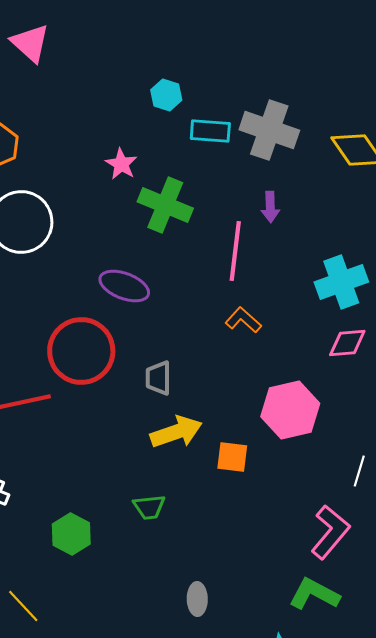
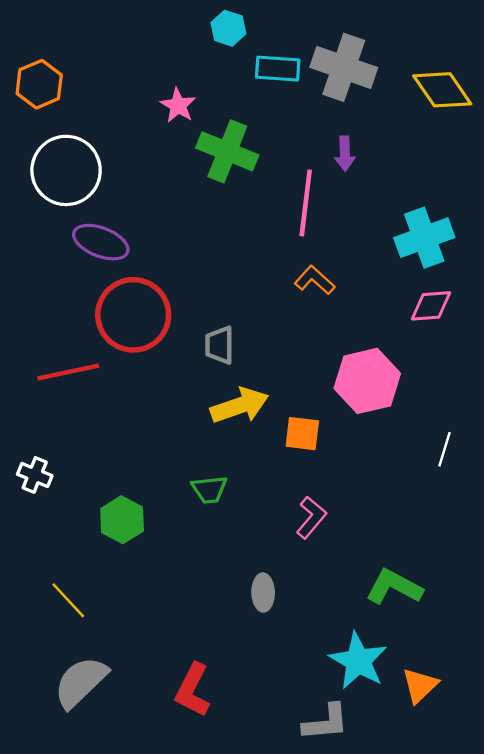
purple ellipse: (124, 286) -> (101, 242), moved
pink L-shape: (330, 532) -> (311, 518), moved, size x0.7

